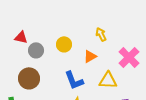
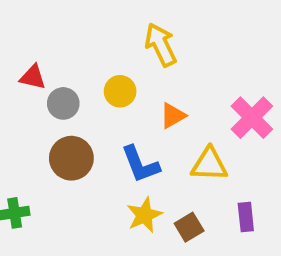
yellow arrow: (101, 34) -> (161, 45), moved, size x1.5
brown circle: (29, 78) -> (71, 158), moved

